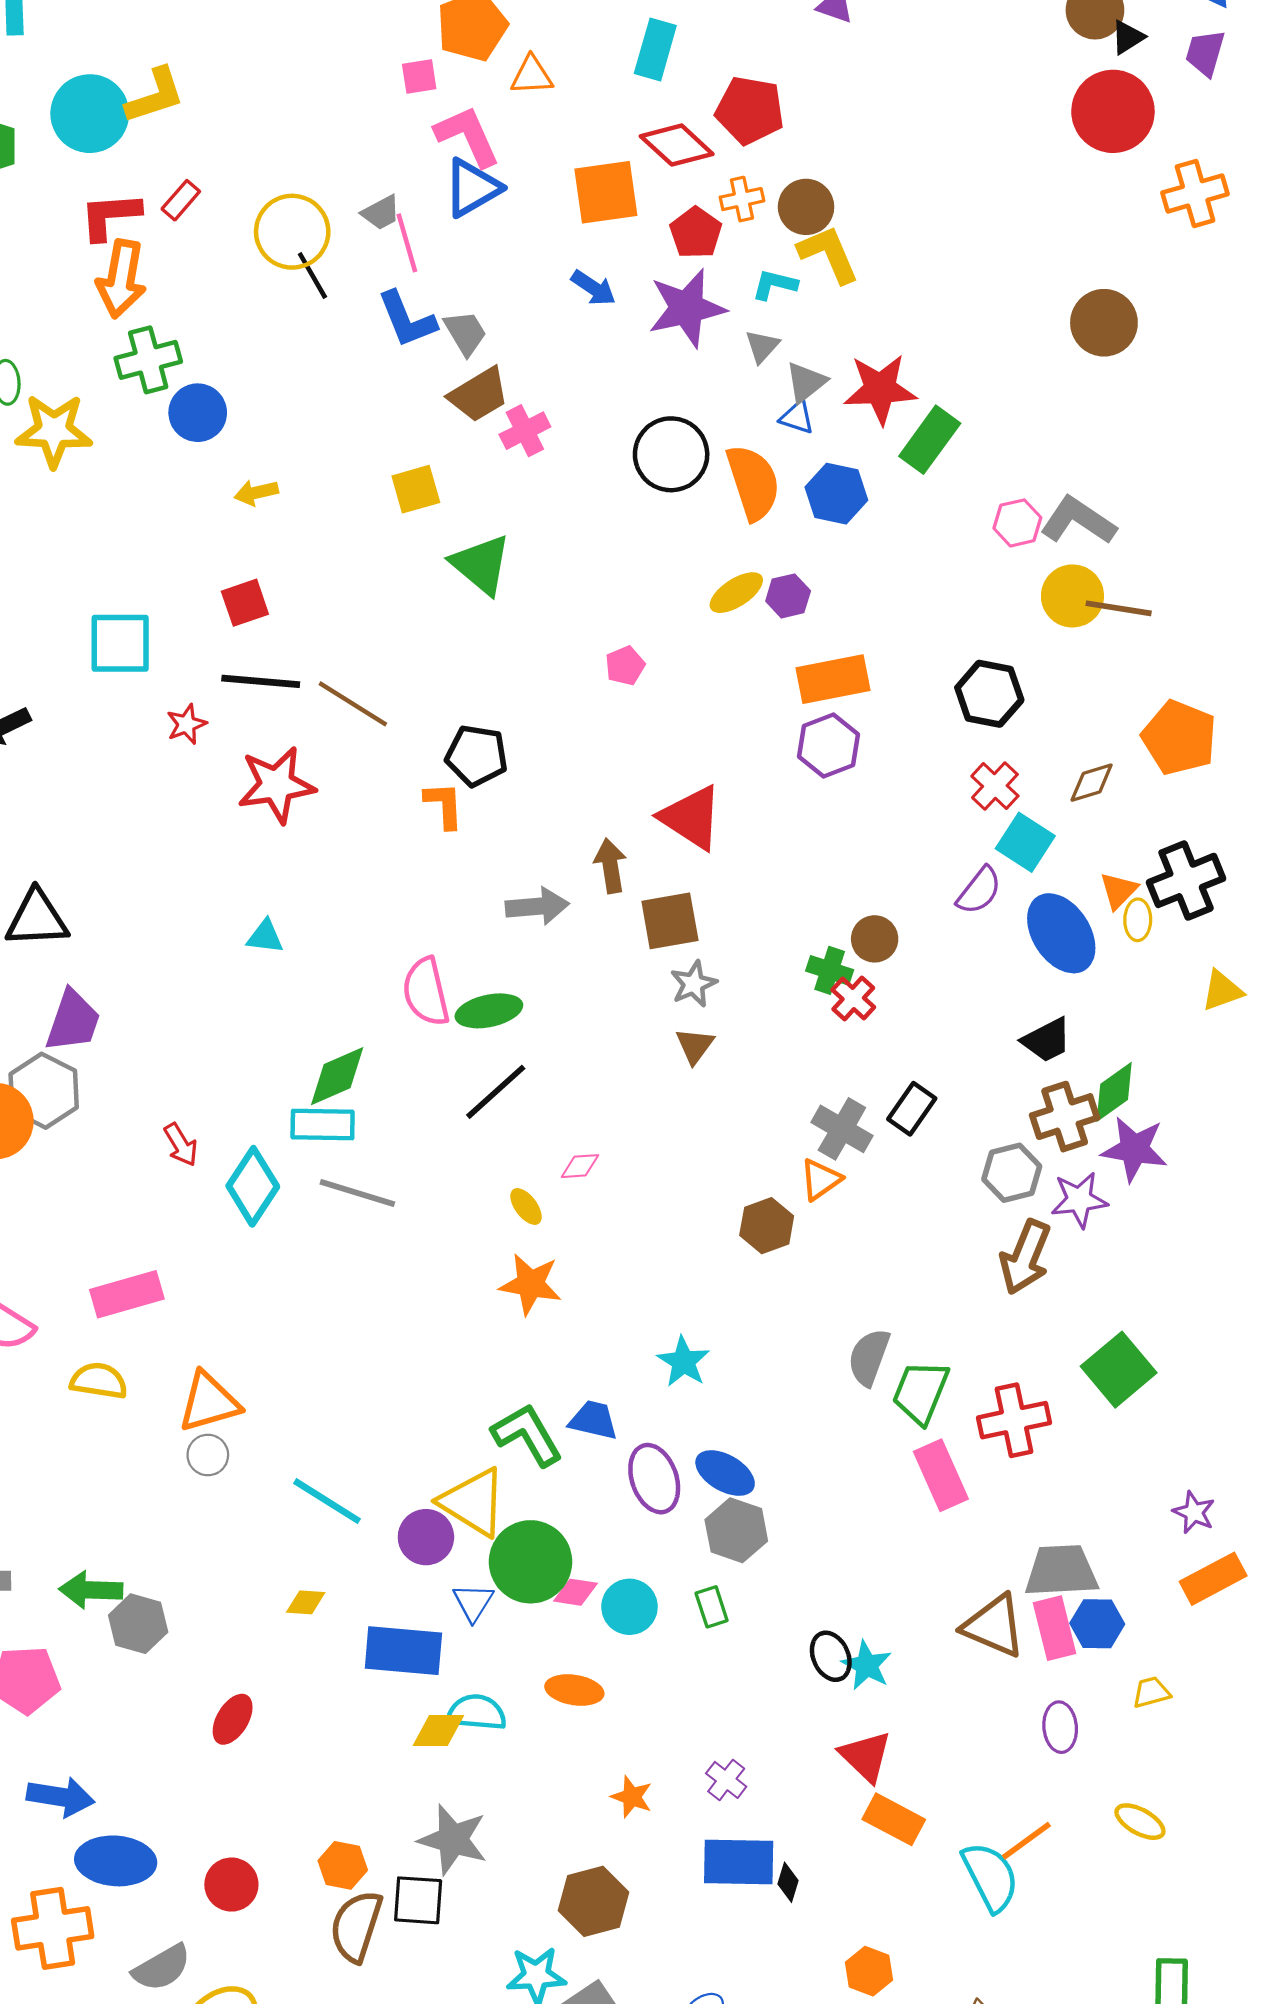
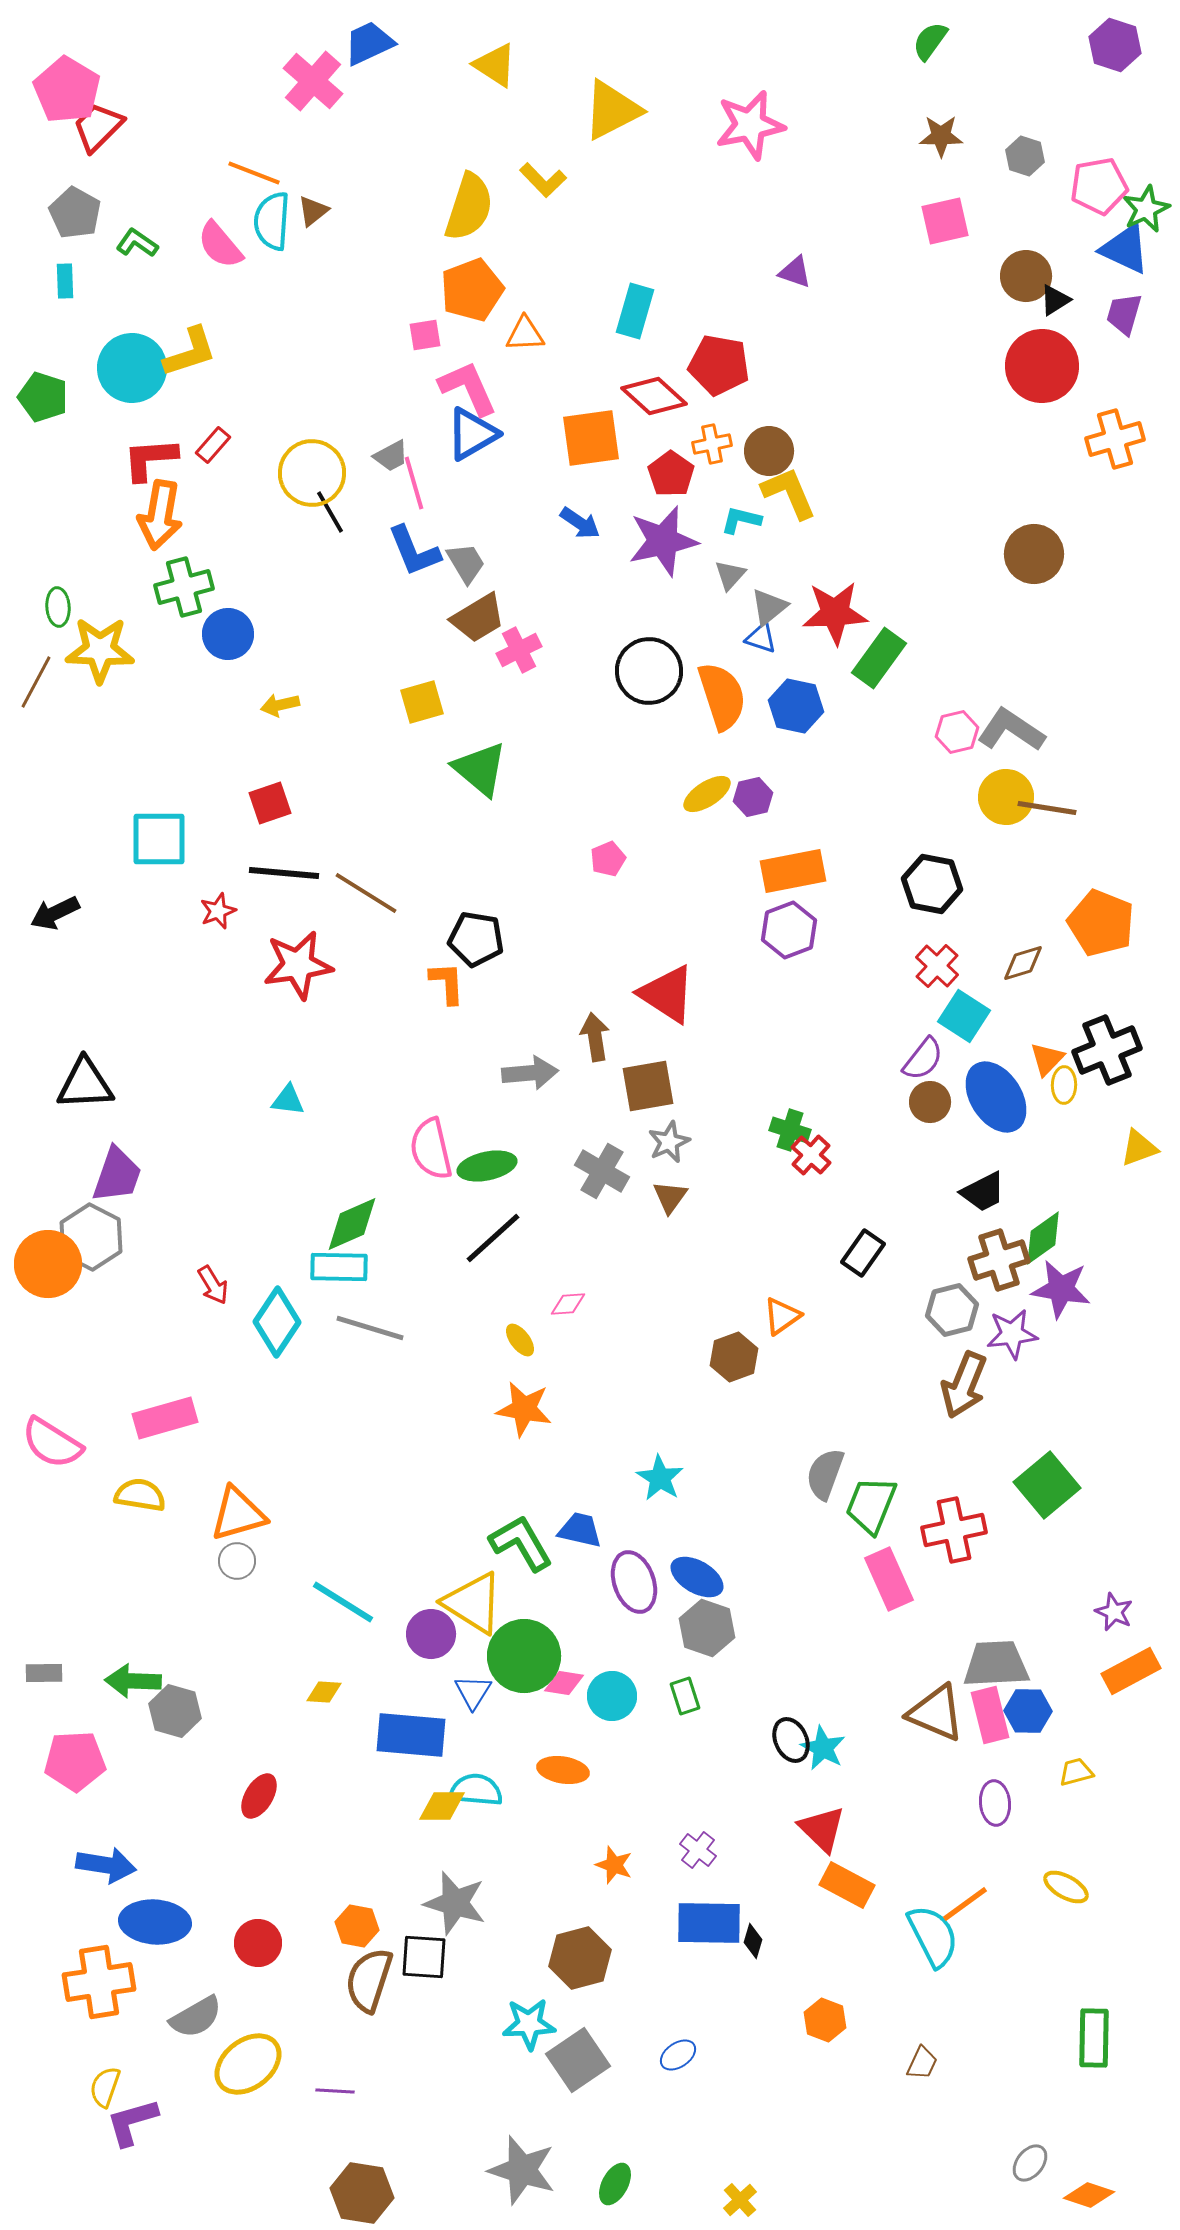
brown circle: (875, 939) -> (930, 1102), moved
gray cross: (842, 1129) -> (602, 1171), moved

